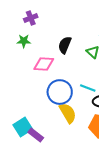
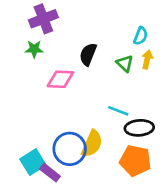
purple cross: (31, 18) -> (43, 19), size x1.5
blue circle: (60, 92) -> (70, 149), moved
yellow semicircle: (68, 113) -> (92, 144), turned 55

